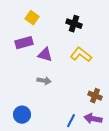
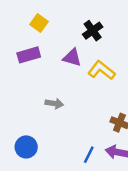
black cross: (74, 24) -> (93, 31), turned 35
purple triangle: (45, 55) -> (72, 58), moved

